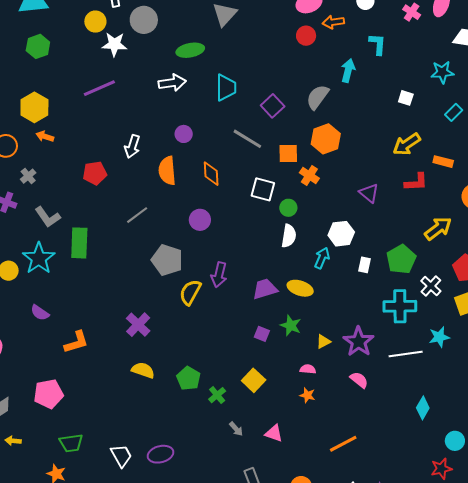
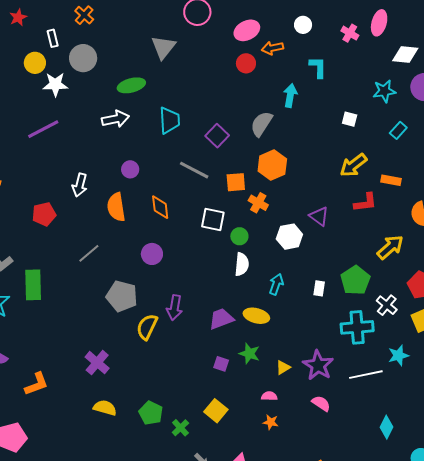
white hexagon: (341, 234) -> (289, 237), moved

